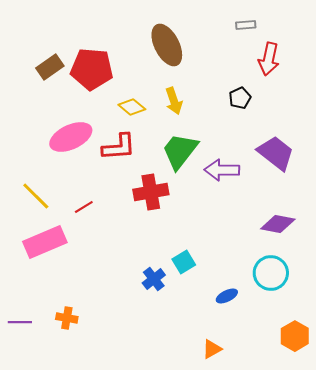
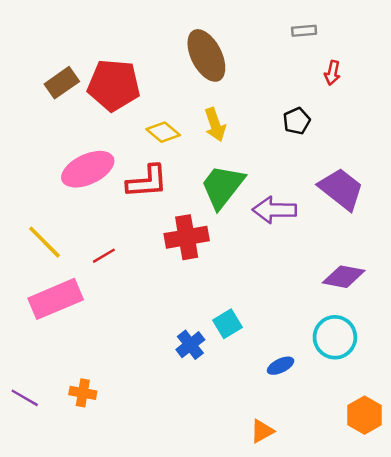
red arrow: (269, 59) -> (332, 73), size x0.6
purple line: (20, 322) -> (25, 398), turned 30

